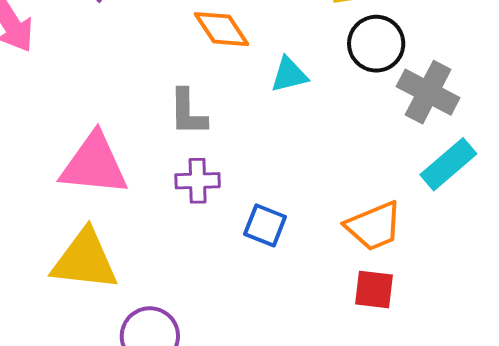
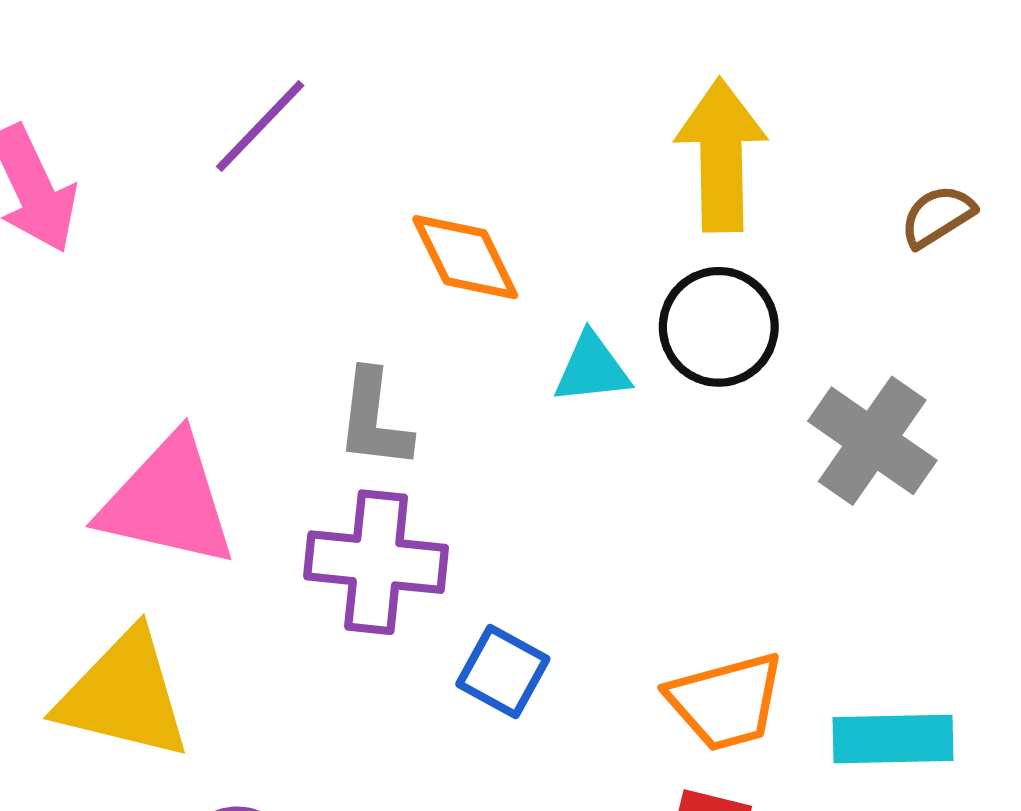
black circle: (376, 44) -> (719, 327), moved
cyan rectangle: (448, 164) -> (893, 739), moved, turned 32
purple cross: (198, 181) -> (376, 562), size x1.5

